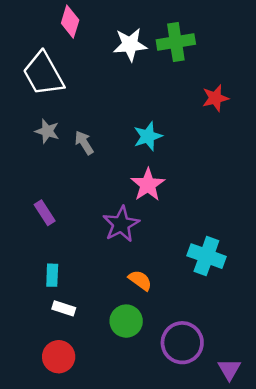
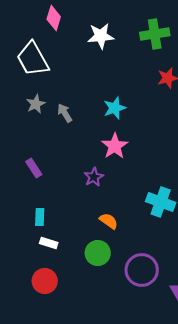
green cross: (176, 42) -> (155, 34), moved
gray star: (47, 131) -> (36, 104), turned 30
purple star: (121, 224) -> (94, 177), size x0.7

